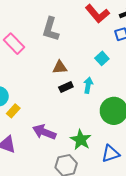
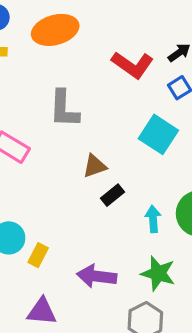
cyan square: (102, 58) -> (158, 134), size x1.6
cyan arrow: (88, 85) -> (153, 219), moved

